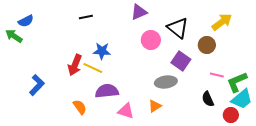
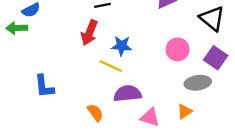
green arrow: (14, 36) -> (17, 28), turned -36
pink circle: (151, 40) -> (178, 49), moved
red arrow: (75, 65) -> (89, 33), moved
blue L-shape: (37, 85) -> (44, 86), turned 130

